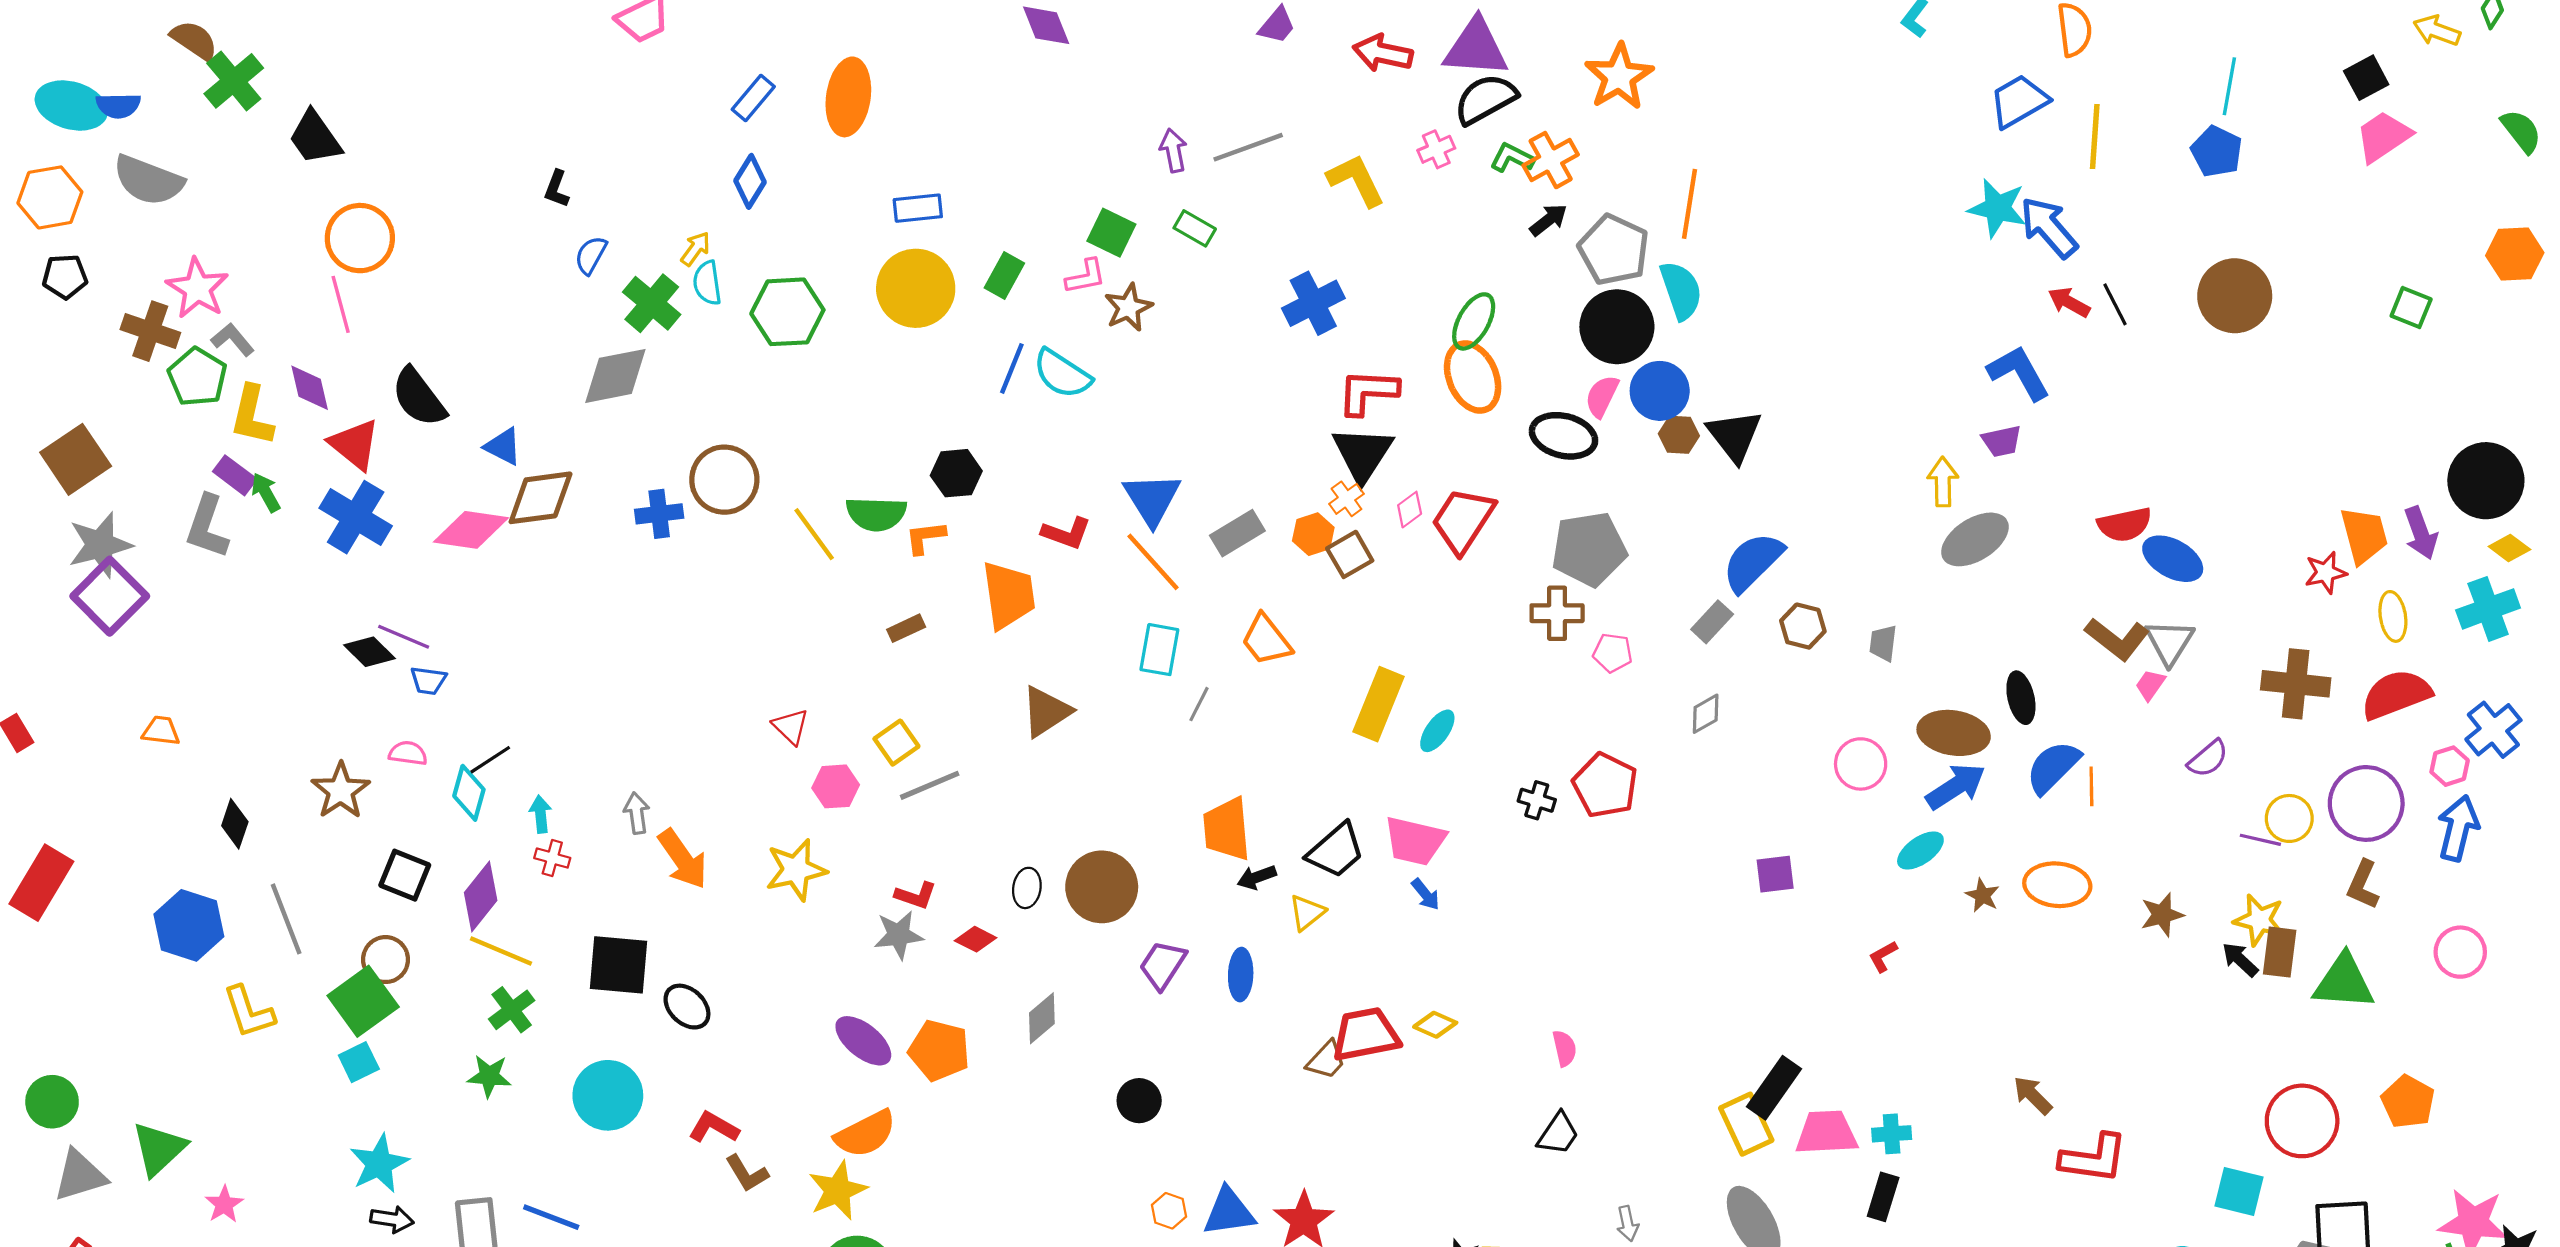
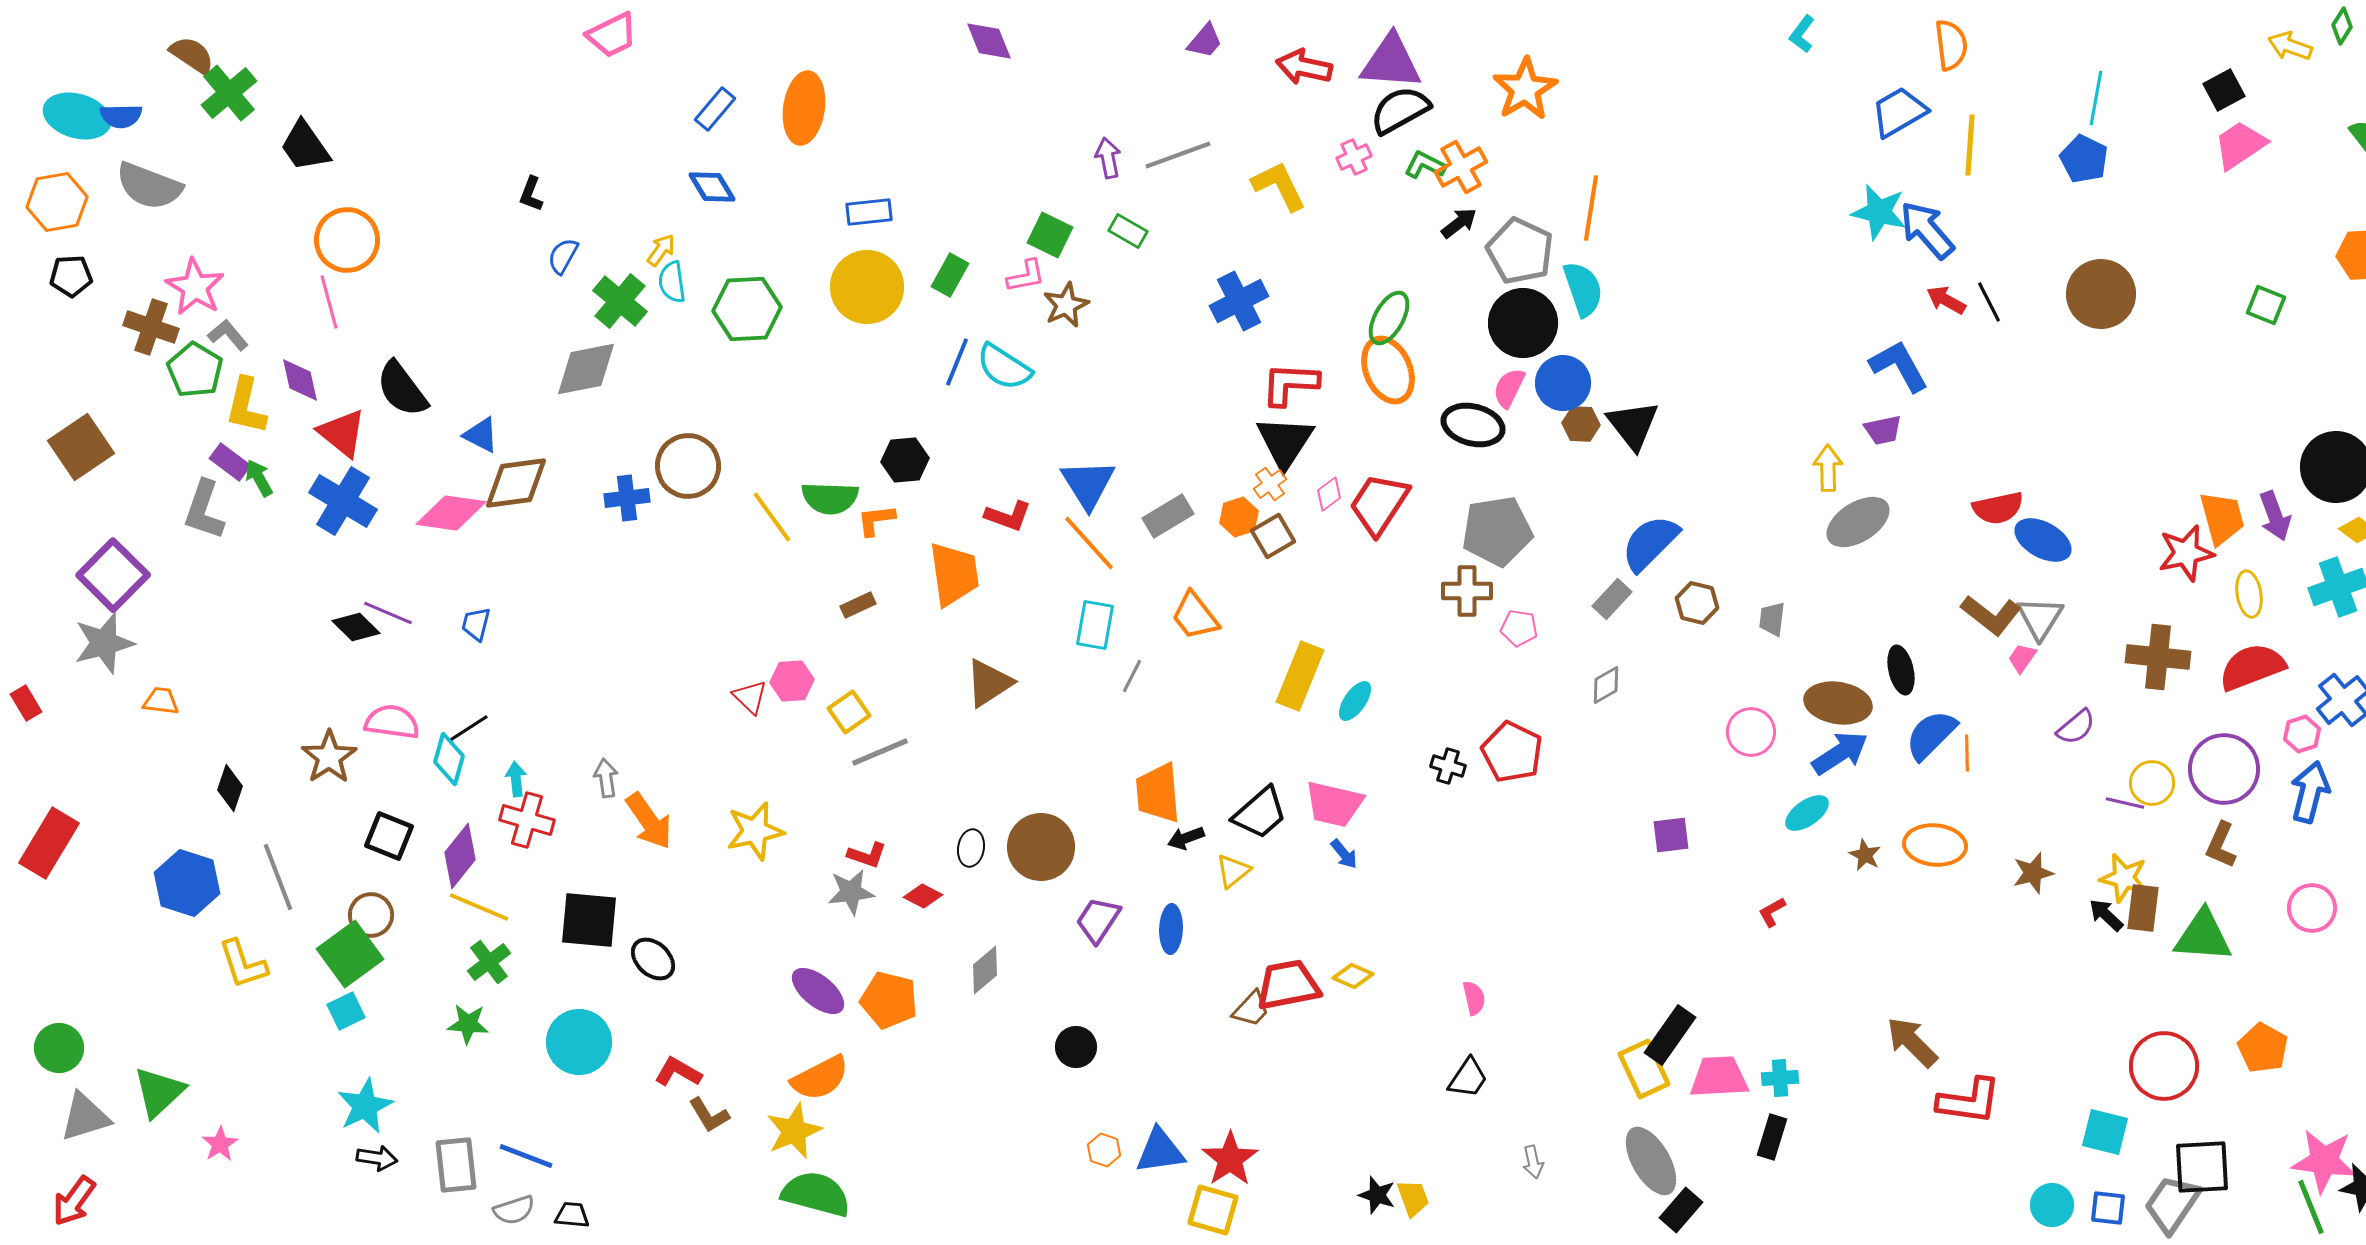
blue diamond: (750, 181) -> (712, 187), turned -63
gray star: (100, 545) -> (104, 643), moved
red star: (2326, 573) -> (2186, 553), size x1.4
blue trapezoid: (428, 681) -> (476, 624), moved, turned 96
pink semicircle: (408, 753) -> (392, 722), size x1.5
pink hexagon: (836, 786) -> (792, 681), moved
red cross: (552, 858) -> (527, 820), size x1.6
brown arrow: (2033, 1095) -> (1912, 1042), size x1.4

